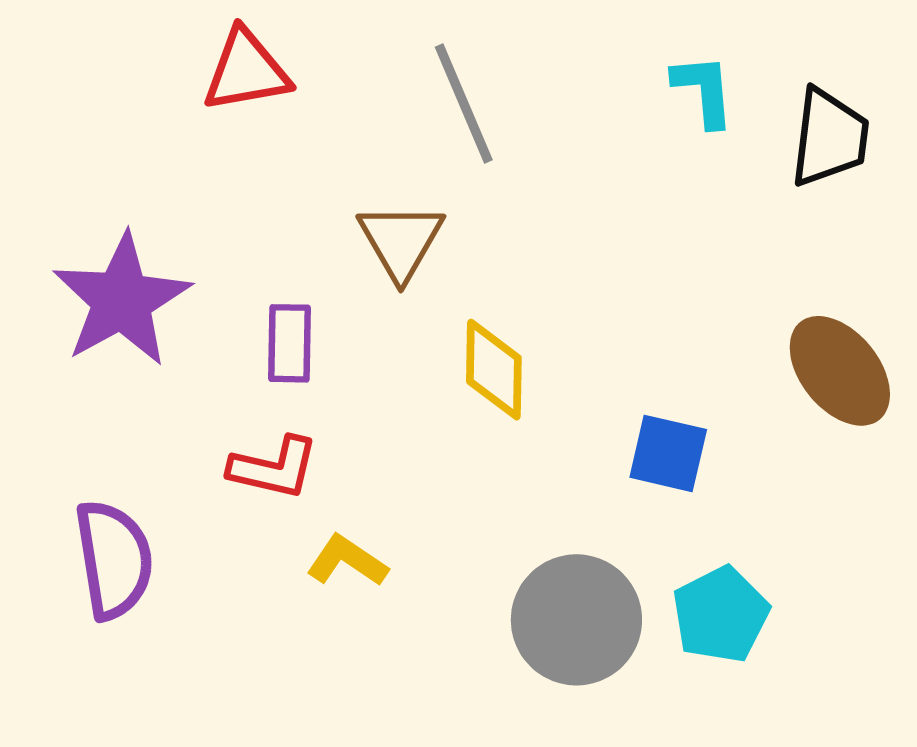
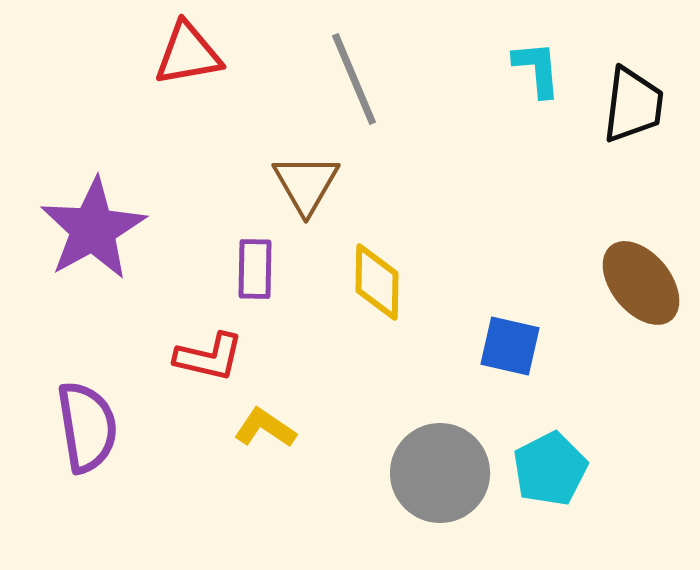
purple rectangle: (289, 343) -> (255, 269), moved

